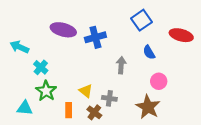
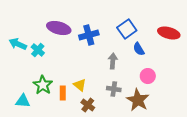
blue square: (142, 20) -> (127, 29), moved
cyan cross: (41, 67) -> (38, 50), moved
gray cross: (109, 98) -> (114, 89), moved
orange rectangle: (69, 110) -> (63, 93), moved

